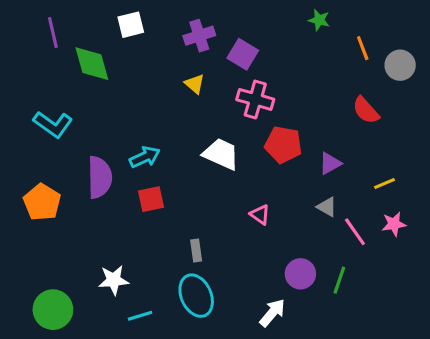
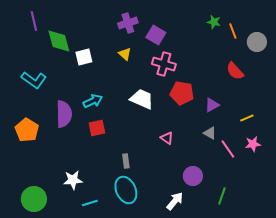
green star: (319, 20) -> (214, 22), moved
white square: (131, 25) -> (84, 57), moved
green line: (339, 280) -> (222, 196), moved

